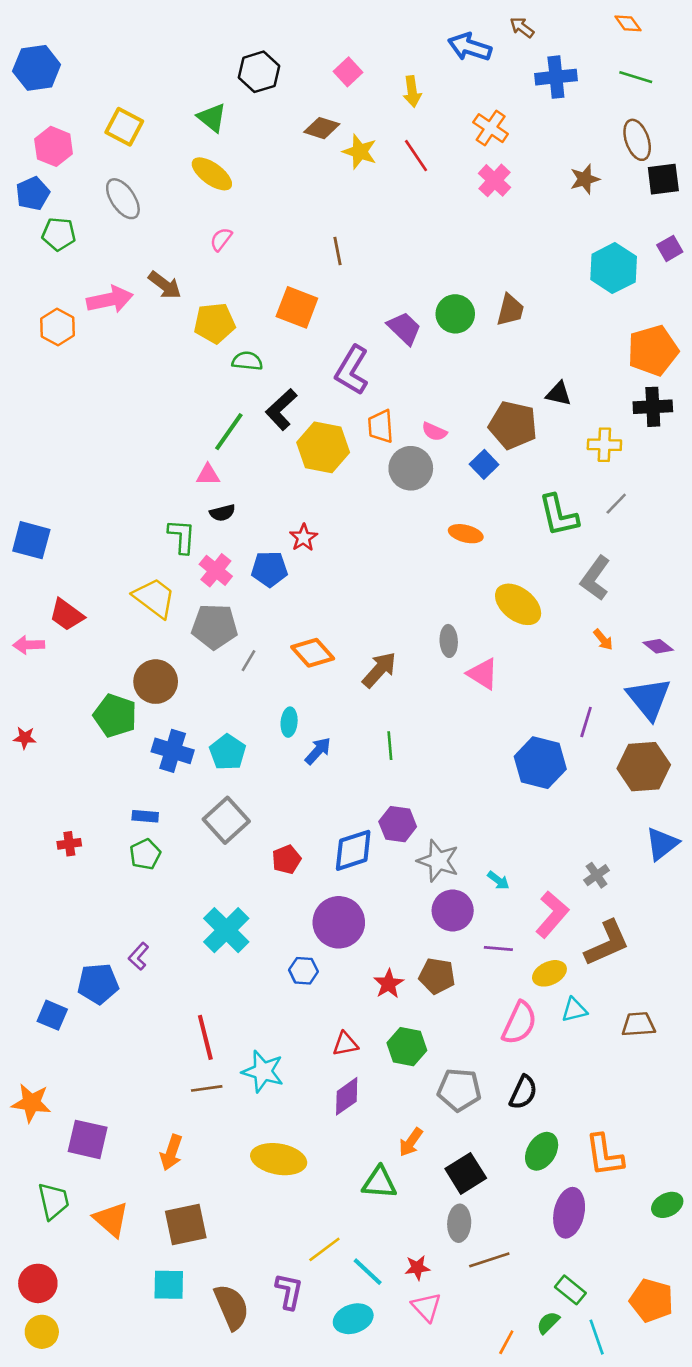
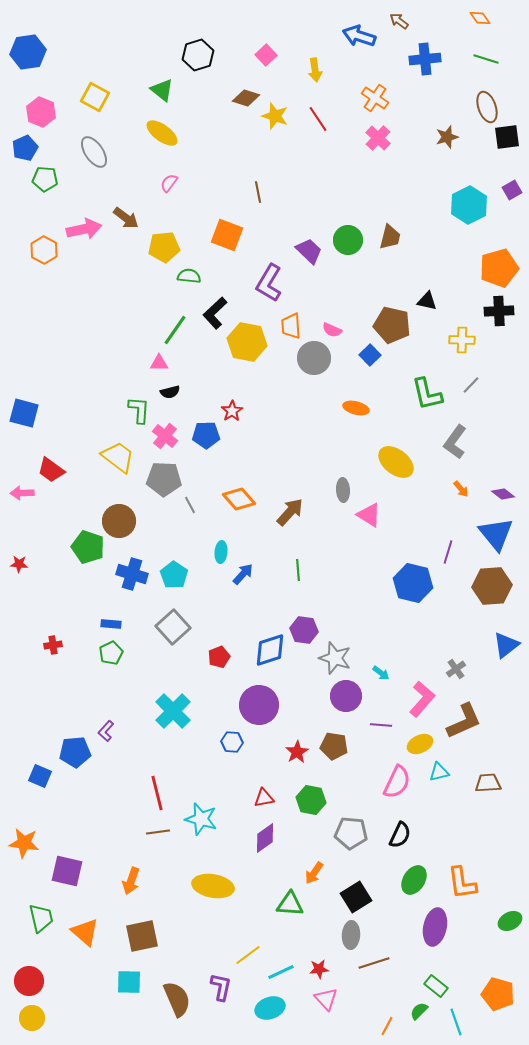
gray line: (249, 661) -> (190, 505), turned -60
cyan line: (368, 1272) -> (281, 972), turned -68

